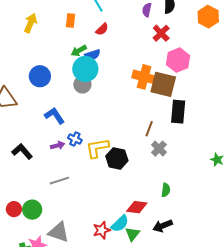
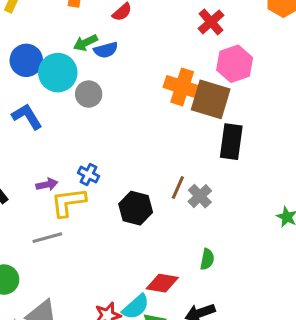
cyan circle: (85, 69) -> (58, 73), moved
blue circle: (40, 76) -> (26, 60), moved
blue L-shape: (54, 116) -> (27, 116), moved
brown line: (149, 129) -> (178, 188), moved
blue cross: (75, 139) -> (89, 175), moved
yellow L-shape: (97, 148) -> (68, 202), moved

